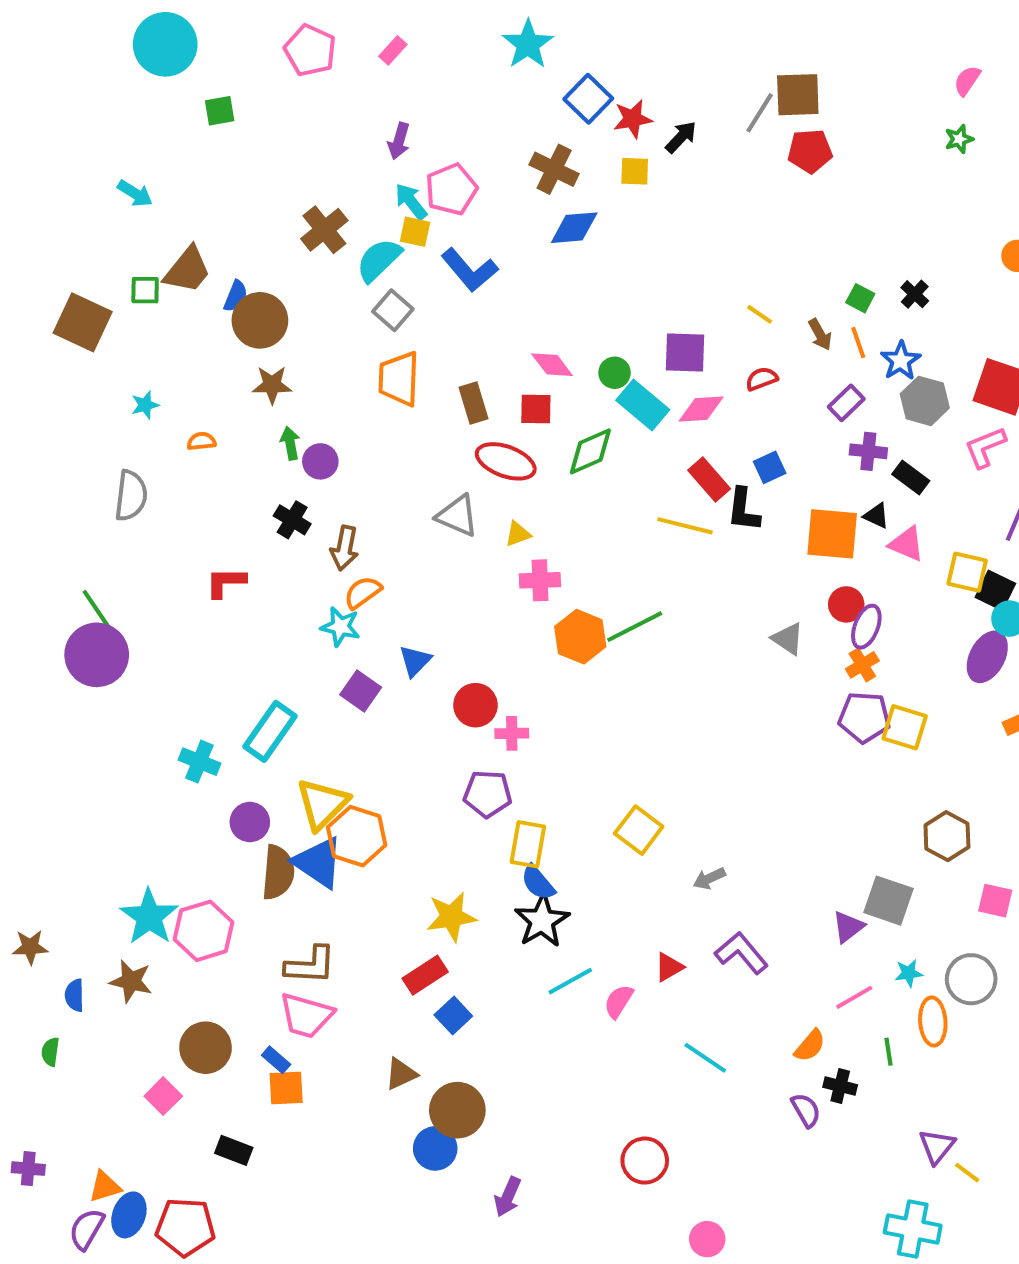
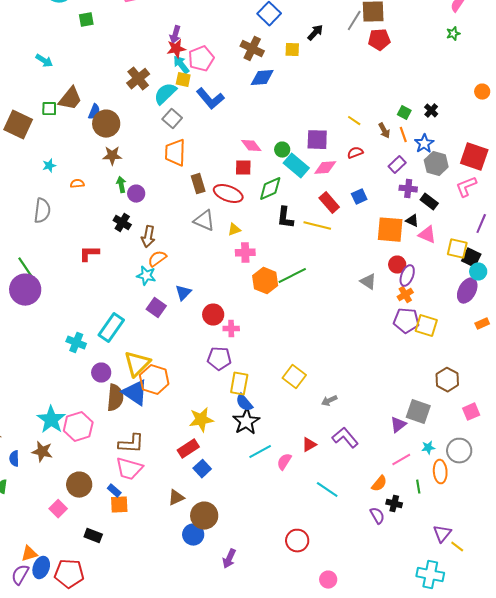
red star: (633, 119) -> (176, 49), moved
brown rectangle: (473, 403) -> (198, 184), moved
black L-shape: (743, 510) -> (285, 218), moved
pink square: (995, 901) -> (471, 412), turned -36

